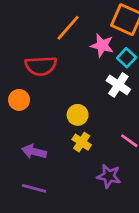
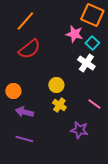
orange line: (68, 28) -> (25, 21), moved
red semicircle: (41, 66) -> (29, 49), turned -35
orange circle: (19, 100) -> (13, 91), moved

